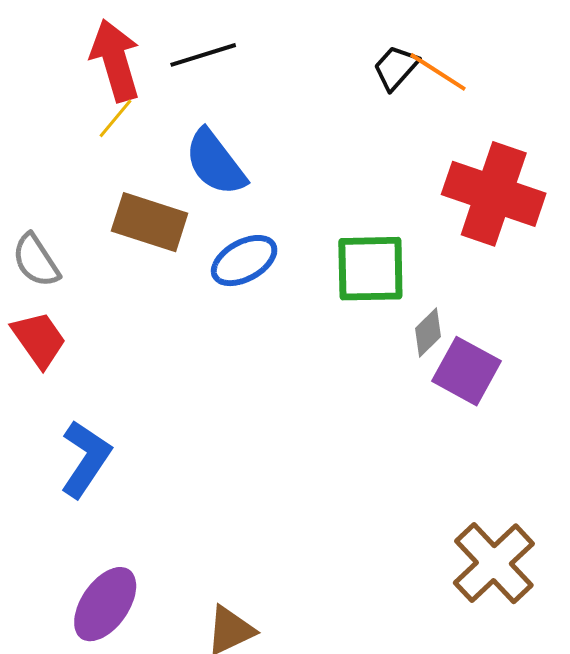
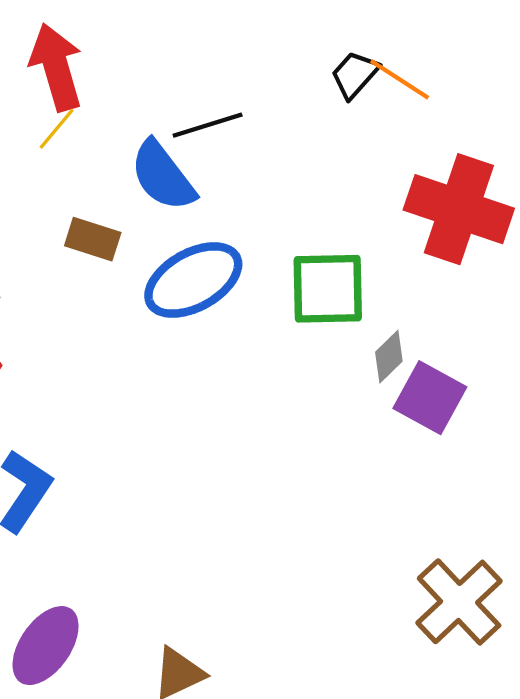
black line: (203, 55) -> (208, 125), moved
brown rectangle: (150, 222) -> (93, 239), size x0.7
blue ellipse: (244, 261) -> (193, 280), size x1.4

